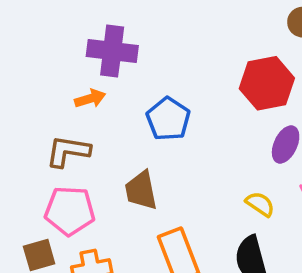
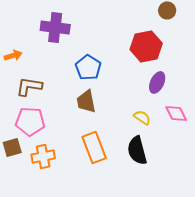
orange arrow: (90, 99) -> (13, 55), moved
brown trapezoid: (141, 190) -> (86, 101), moved

